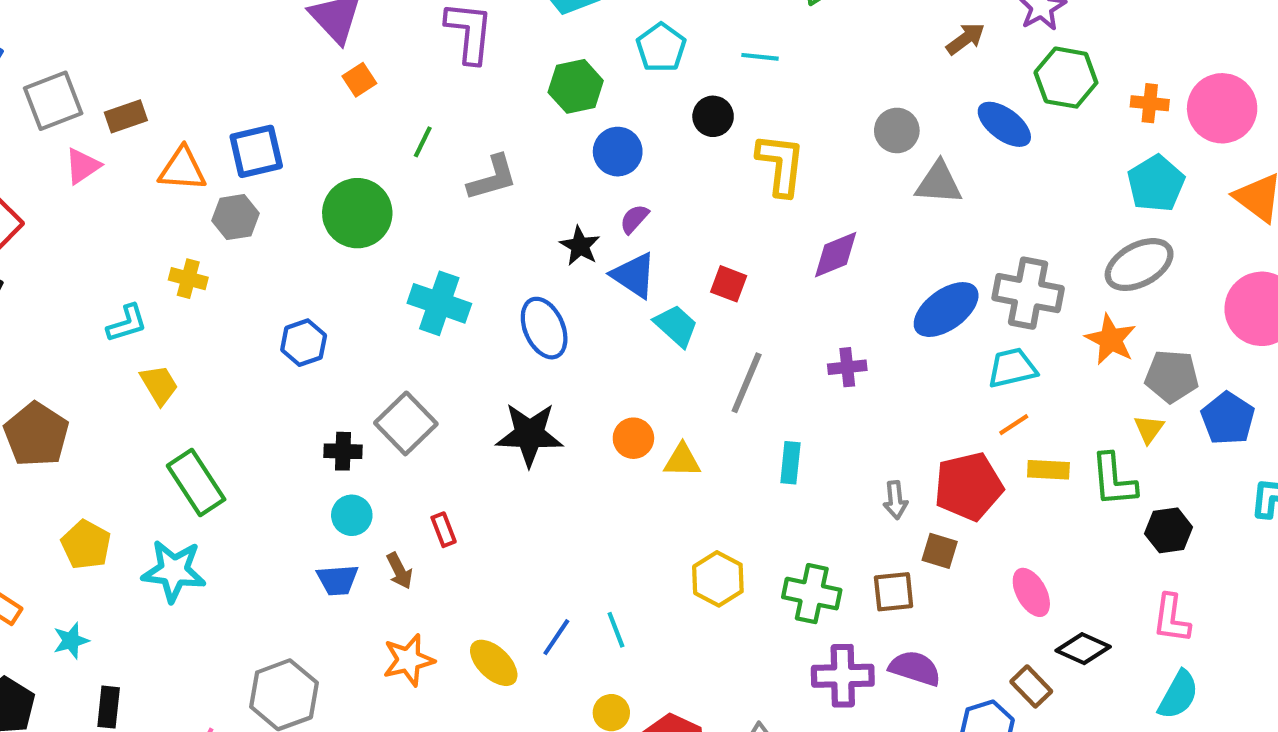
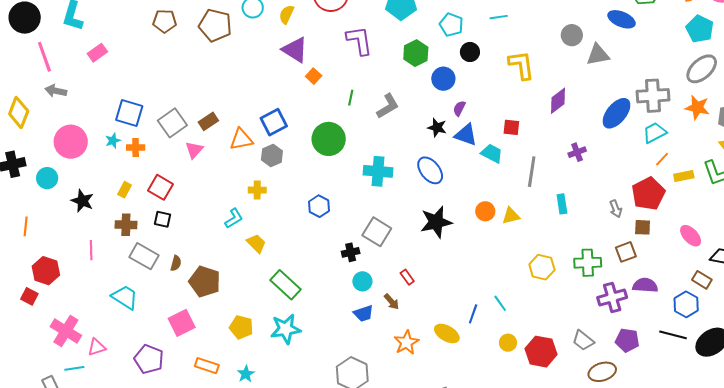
black circle: (713, 116) -> (470, 52), moved

